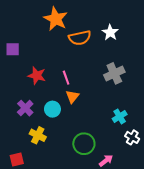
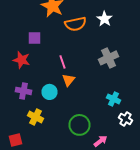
purple square: (13, 49) -> (34, 38), moved
red star: (37, 76) -> (22, 60), moved
purple cross: (25, 108) -> (24, 91), turned -35
cyan cross: (120, 116) -> (114, 99), turned -32

